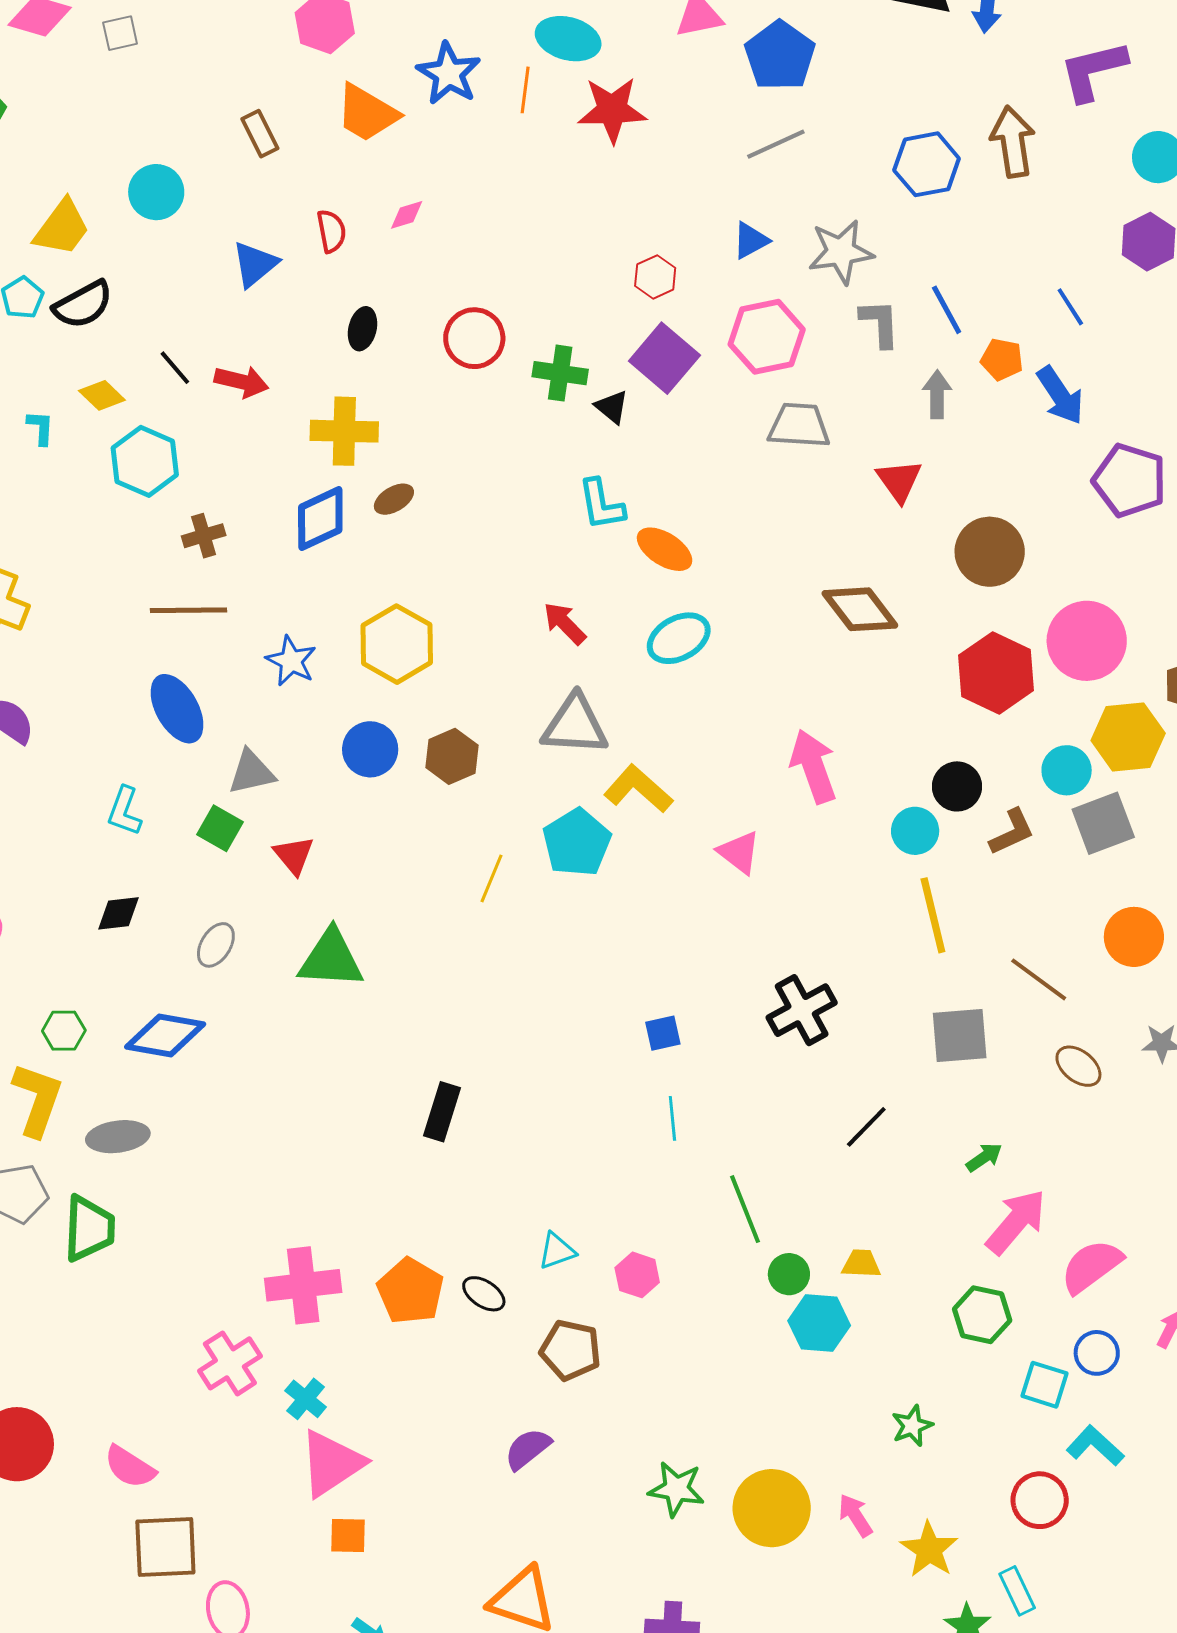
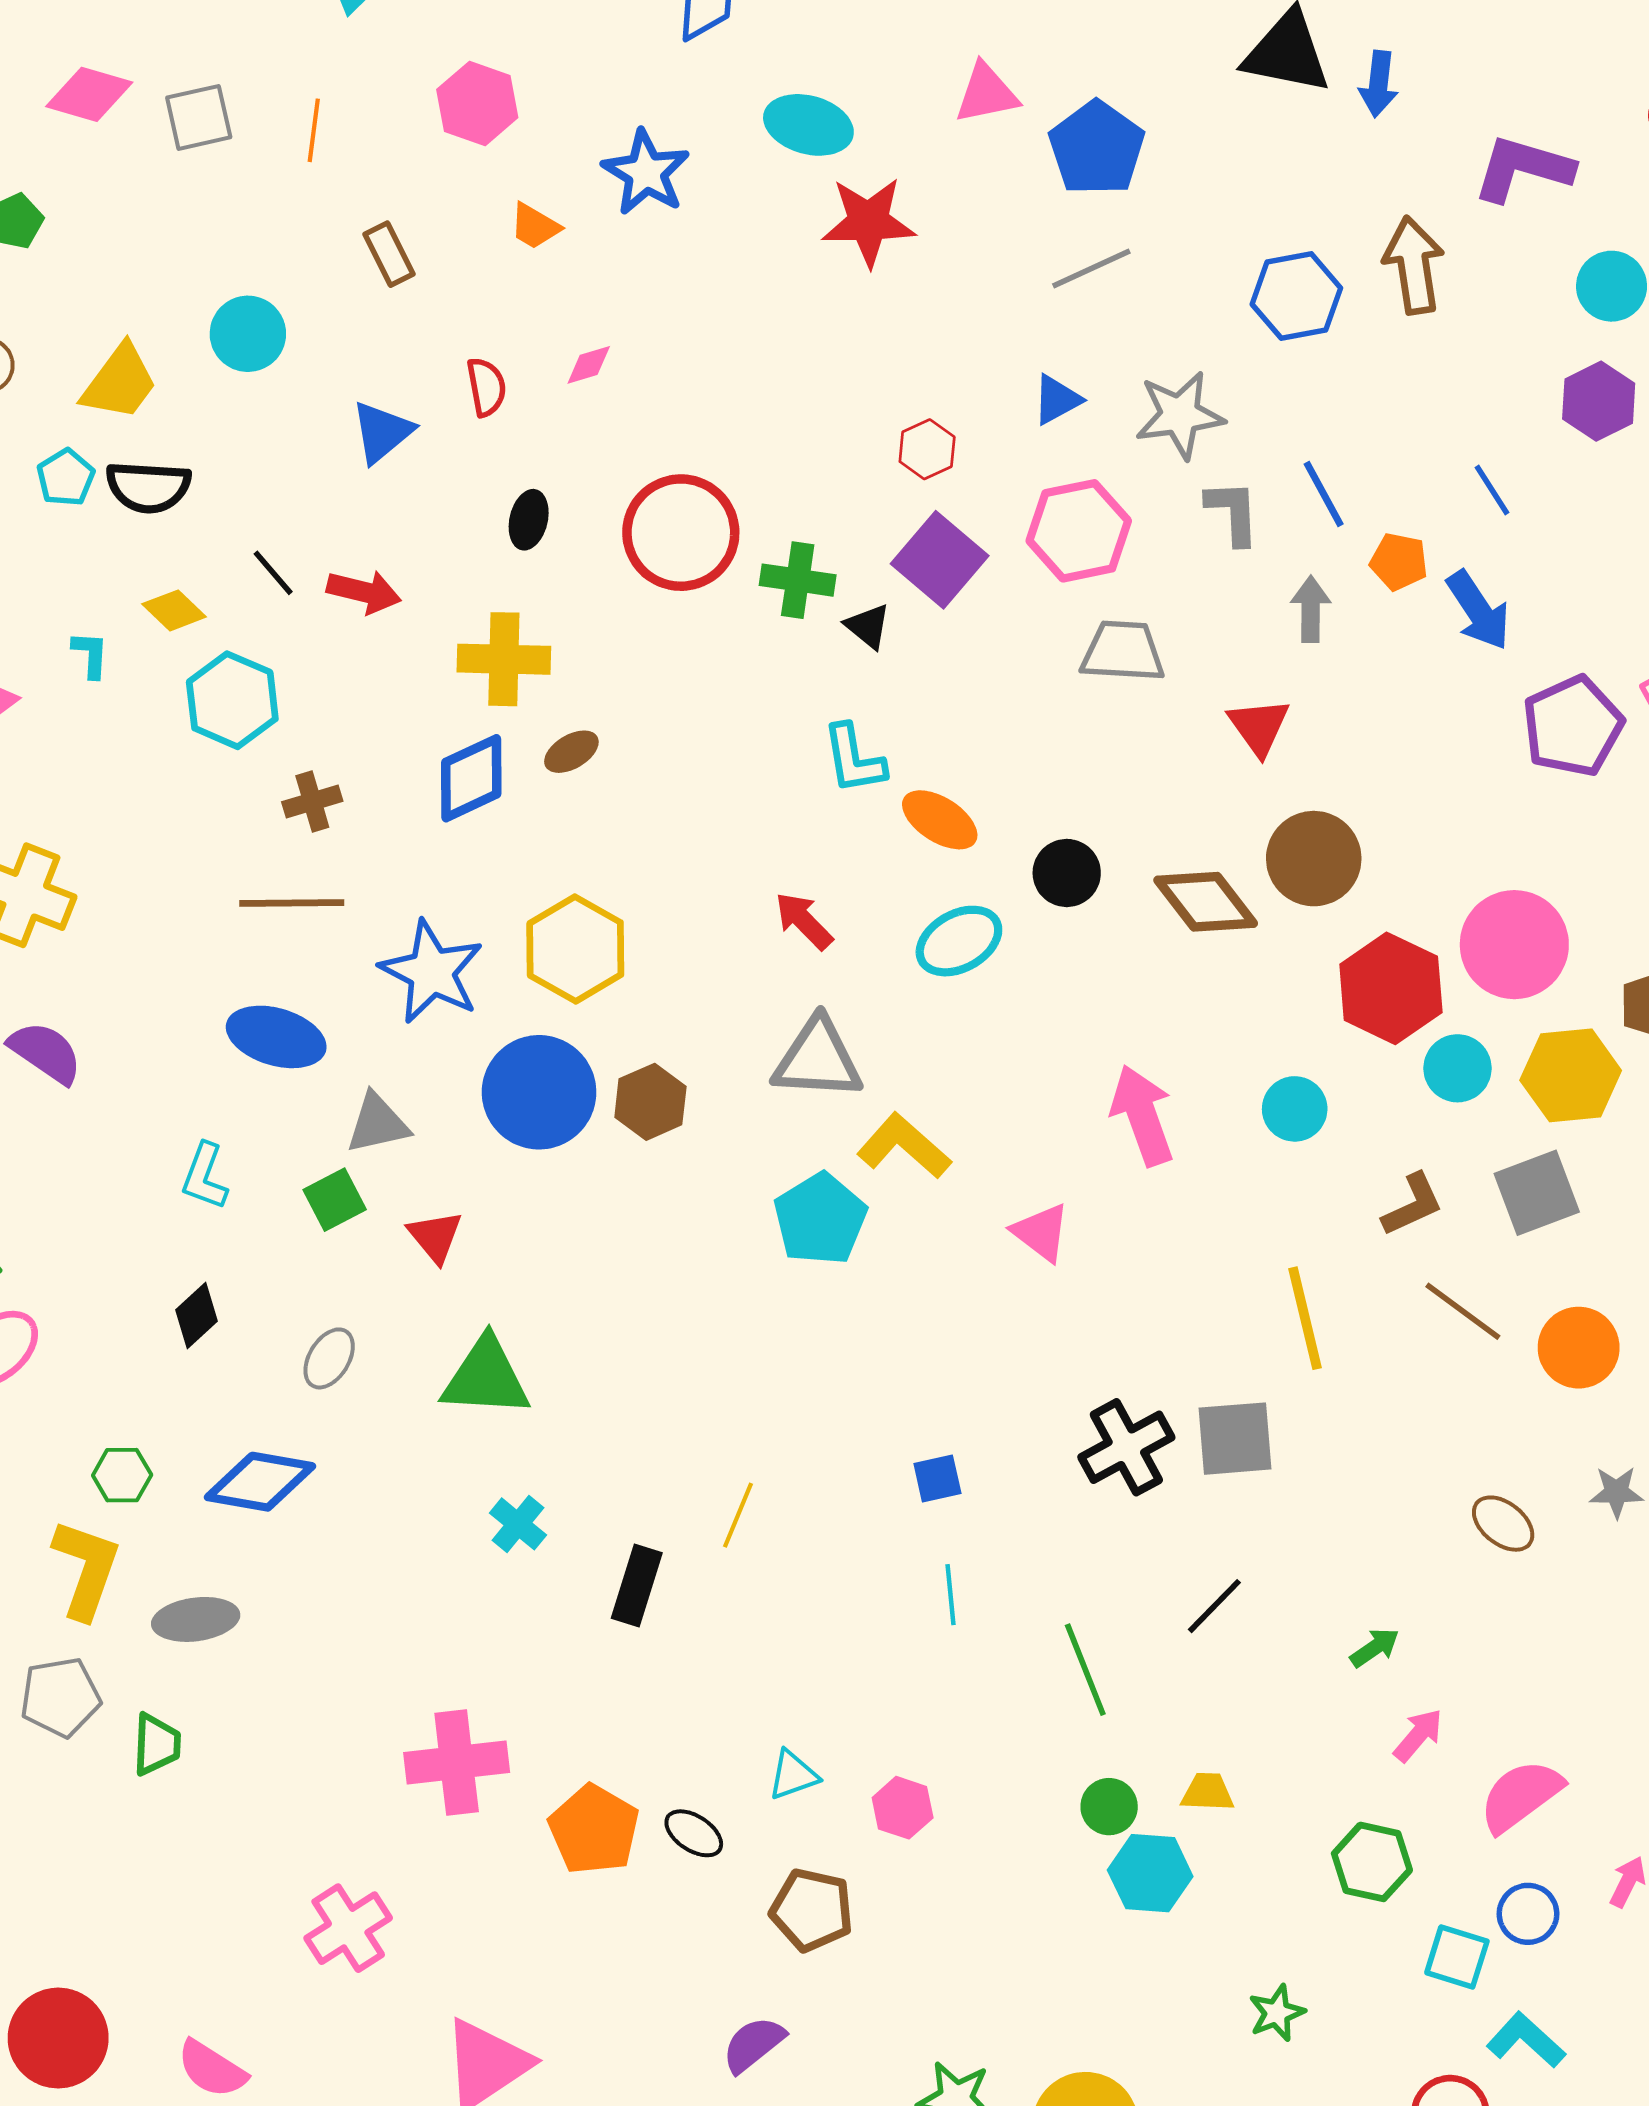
gray square: (120, 33) -> (199, 117), size x1.4
purple L-shape: (1093, 71) -> (1523, 169), turned 30
orange line: (525, 90) -> (314, 130), moved
orange trapezoid: (367, 113) -> (535, 226), size x0.6
black semicircle: (83, 305) -> (148, 487), turned 32
red circle: (474, 338) -> (681, 533), size x1.4
purple pentagon: (1130, 480) -> (1573, 726), turned 30
brown circle: (990, 552) -> (1314, 859), moved
blue star: (291, 661) -> (432, 972), size x1.5
blue ellipse: (177, 709) -> (276, 1037), turned -44
blue circle: (370, 749) -> (539, 1092), size x1.5
cyan circle: (1067, 770) -> (1458, 1068), moved
black circle: (957, 786) -> (1067, 873), moved
green square: (220, 828) -> (335, 1200), turned 33
cyan circle: (915, 831) -> (1295, 1109), moved
yellow line: (492, 878) -> (738, 1515), moved
black diamond: (118, 913) -> (196, 1315), turned -36
brown line: (1039, 979) -> (1463, 1311), moved
gray square: (960, 1036) -> (1235, 1439), moved
green line: (745, 1209) -> (1085, 1670), moved
pink arrow: (1016, 1222) -> (1418, 1735), size x0.6
green trapezoid: (89, 1228) -> (157, 1744), size x0.7
pink cross: (303, 1285) -> (457, 1763), moved
cyan cross: (306, 1399) -> (518, 1524), moved

